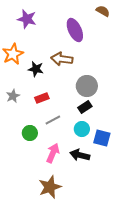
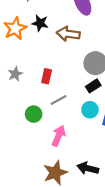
black star: (36, 69) -> (40, 23), moved
red rectangle: (42, 98) -> (47, 76), turned -56
black arrow: (80, 155) -> (88, 168), moved

